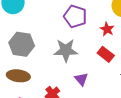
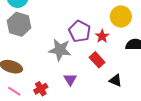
purple pentagon: (75, 16) -> (80, 31), moved
gray hexagon: (22, 44) -> (19, 24), moved

